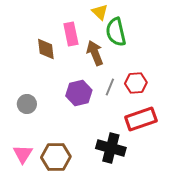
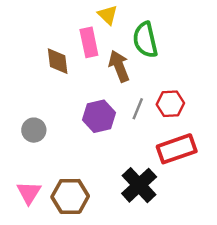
yellow triangle: (100, 12) -> (108, 15), moved
black cross: (111, 148) -> (139, 185), turned 32

